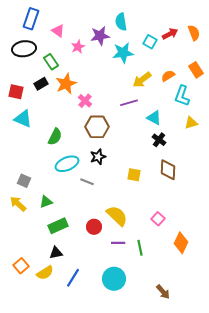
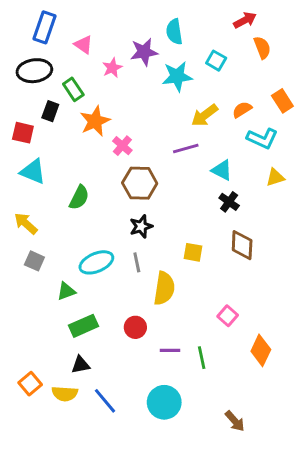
orange semicircle: (194, 33) -> (262, 48), moved
red arrow: (170, 34) -> (245, 20), moved
black rectangle: (41, 84) -> (50, 111), moved, turned -40
cyan L-shape: (182, 96) -> (262, 138), turned -85
cyan ellipse: (67, 164) -> (96, 262), moved
gray line: (87, 182) -> (137, 262), moved, turned 56
yellow arrow: (18, 204) -> (26, 223), moved
yellow semicircle: (117, 216) -> (164, 288), moved, turned 55
yellow semicircle: (45, 273) -> (65, 394), turned 36
blue line: (73, 278) -> (105, 401), turned -72

